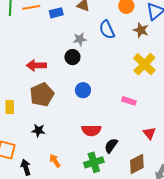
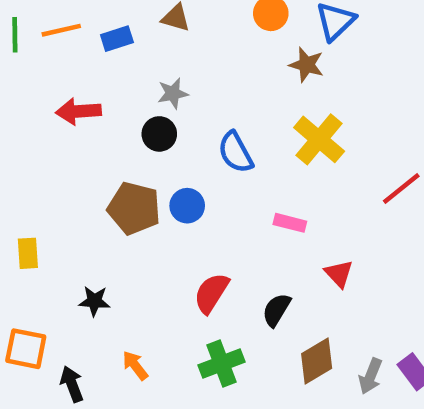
blue semicircle: (107, 30) -> (235, 152), moved
red arrow: (36, 65) -> (78, 111), moved
brown pentagon: (42, 95) -> (134, 208), moved, turned -30
red semicircle: (91, 130) -> (211, 293), turned 126
red triangle: (149, 133) -> (339, 274), moved
black semicircle: (111, 146) -> (276, 310), moved

